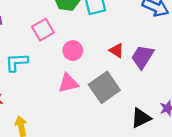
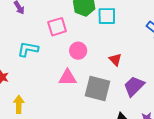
purple trapezoid: (142, 57) -> (134, 86), moved
gray square: (104, 87) -> (97, 88), turned 36

